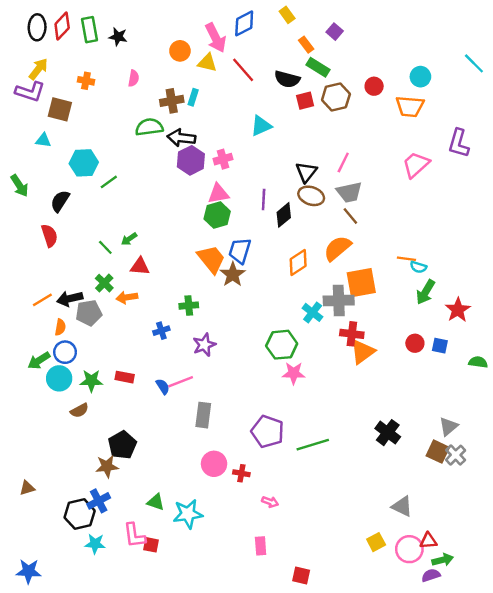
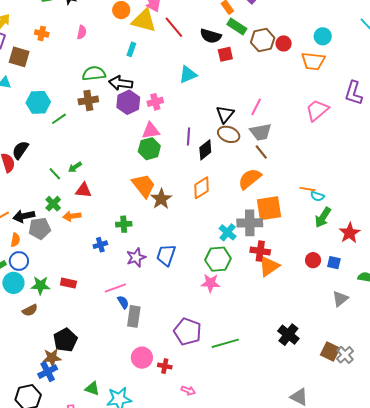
yellow triangle: (207, 63) -> (144, 21), size x1.5
brown hexagon: (336, 97) -> (263, 40), moved
brown cross: (172, 101) -> (88, 100), moved
black semicircle: (60, 201) -> (20, 150), moved
blue trapezoid: (240, 251) -> (166, 255), moved
orange diamond: (298, 263) -> (202, 188), moved
green hexagon: (282, 345) -> (218, 259), moved
blue semicircle: (163, 387) -> (123, 302), moved
gray triangle: (448, 426) -> (340, 299), moved
blue cross: (99, 501) -> (48, 372), moved

